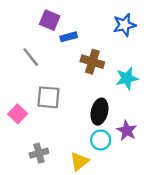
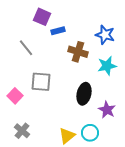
blue star: (124, 25) -> (105, 35), moved, turned 30
cyan circle: (101, 140) -> (90, 133), moved
gray cross: (39, 153) -> (22, 131), moved, turned -35

